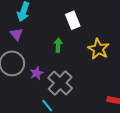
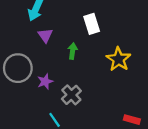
purple triangle: (17, 34) -> (45, 35), moved
gray cross: (60, 83) -> (71, 95), size x0.7

